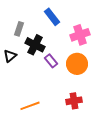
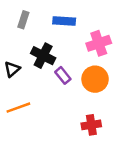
blue rectangle: (52, 17) -> (64, 21), turned -48
gray rectangle: (19, 29) -> (23, 20), moved
orange line: (30, 106) -> (18, 108), moved

